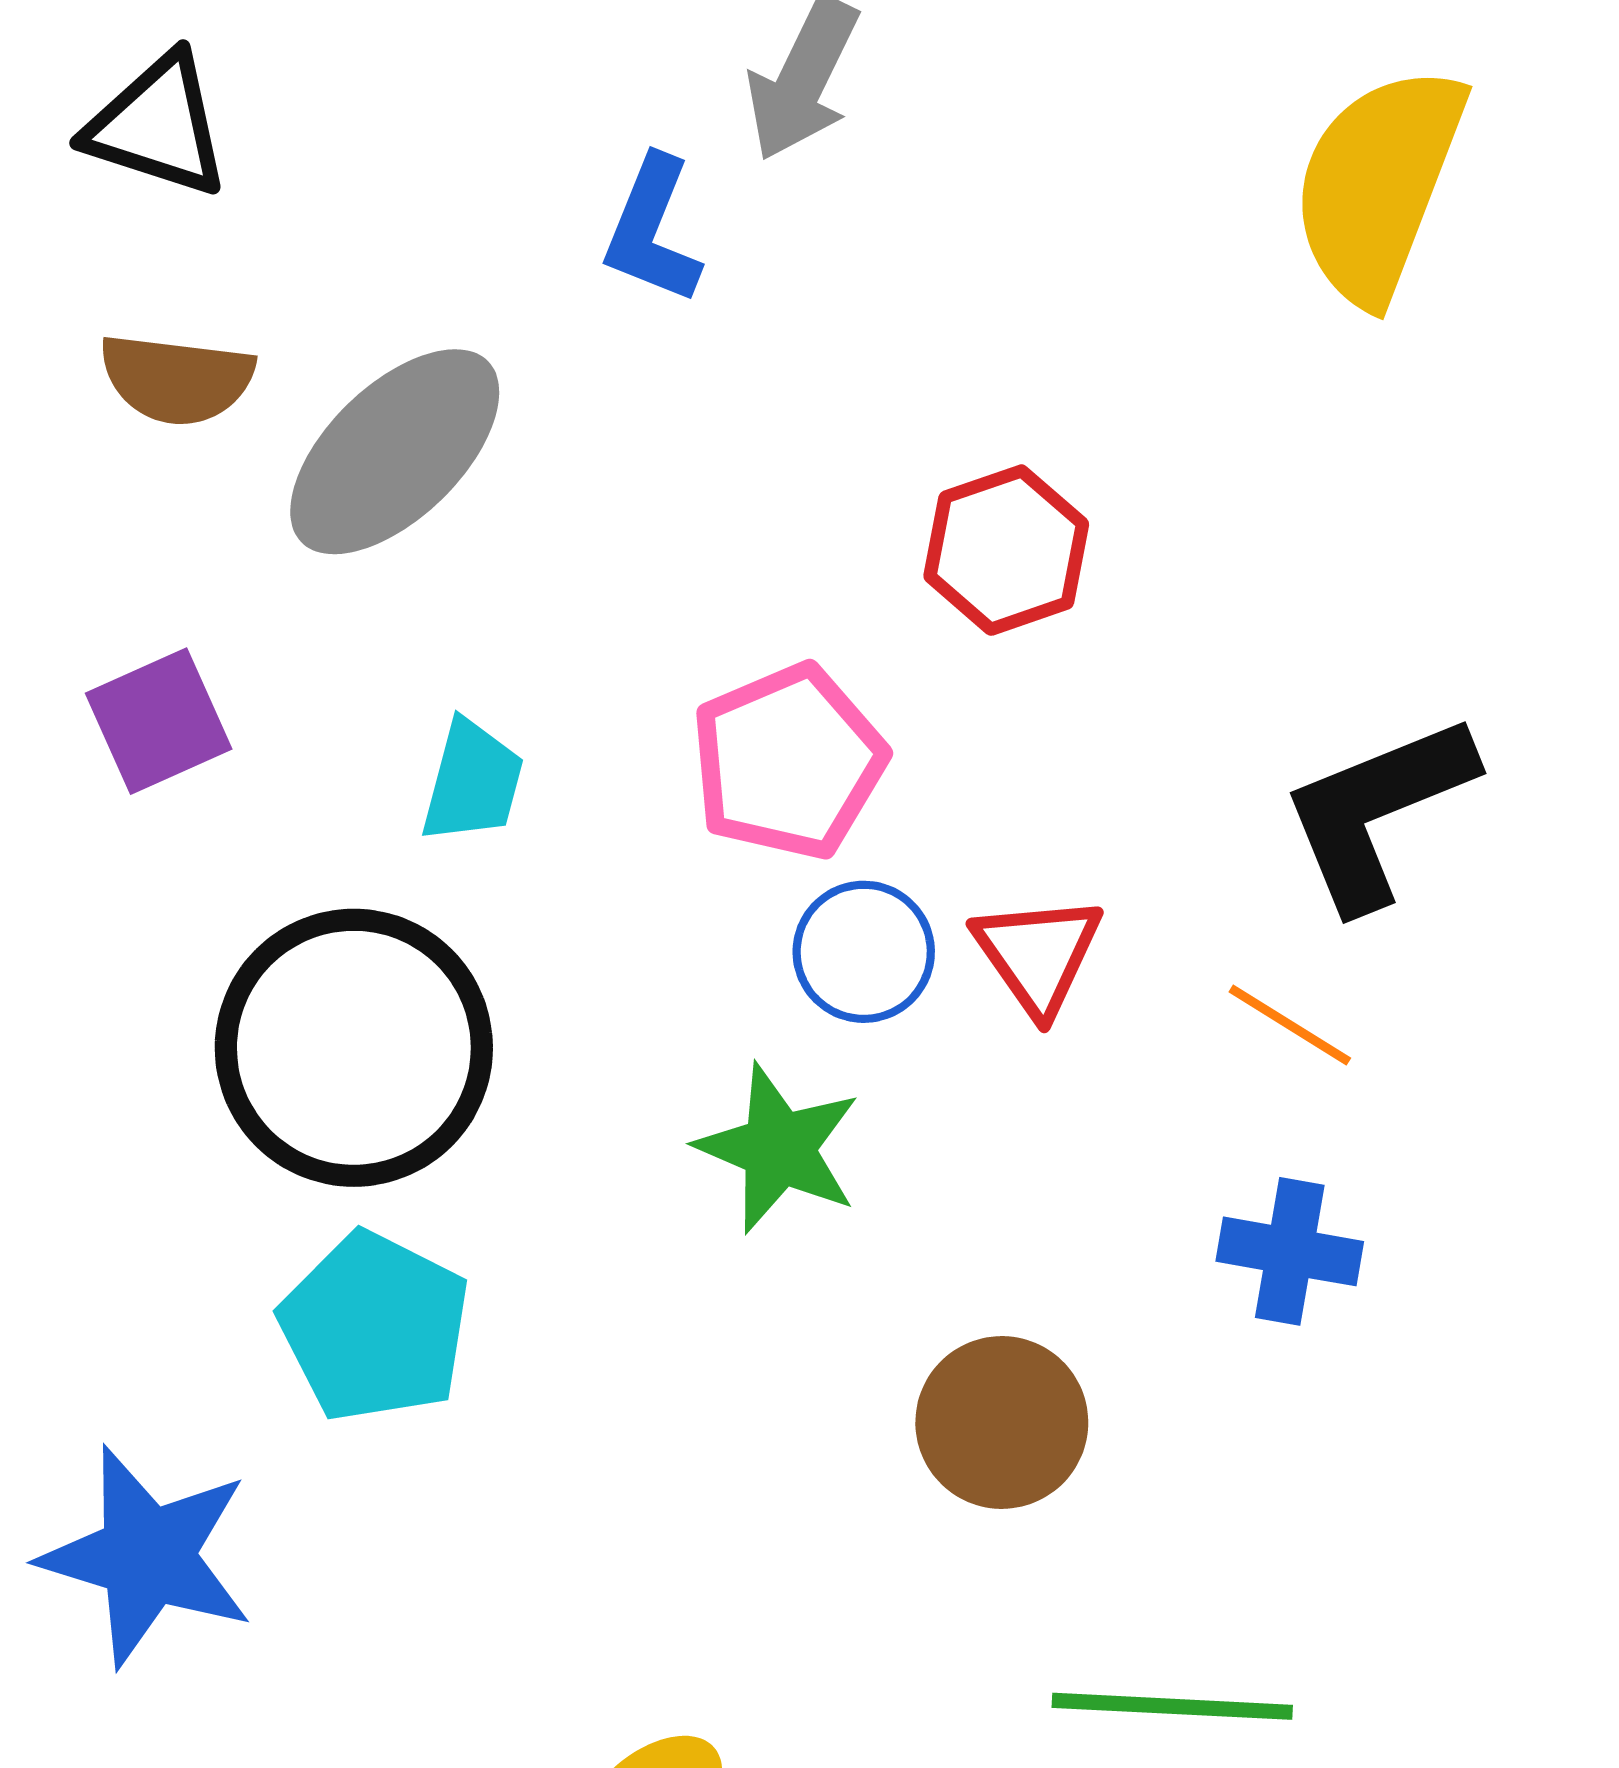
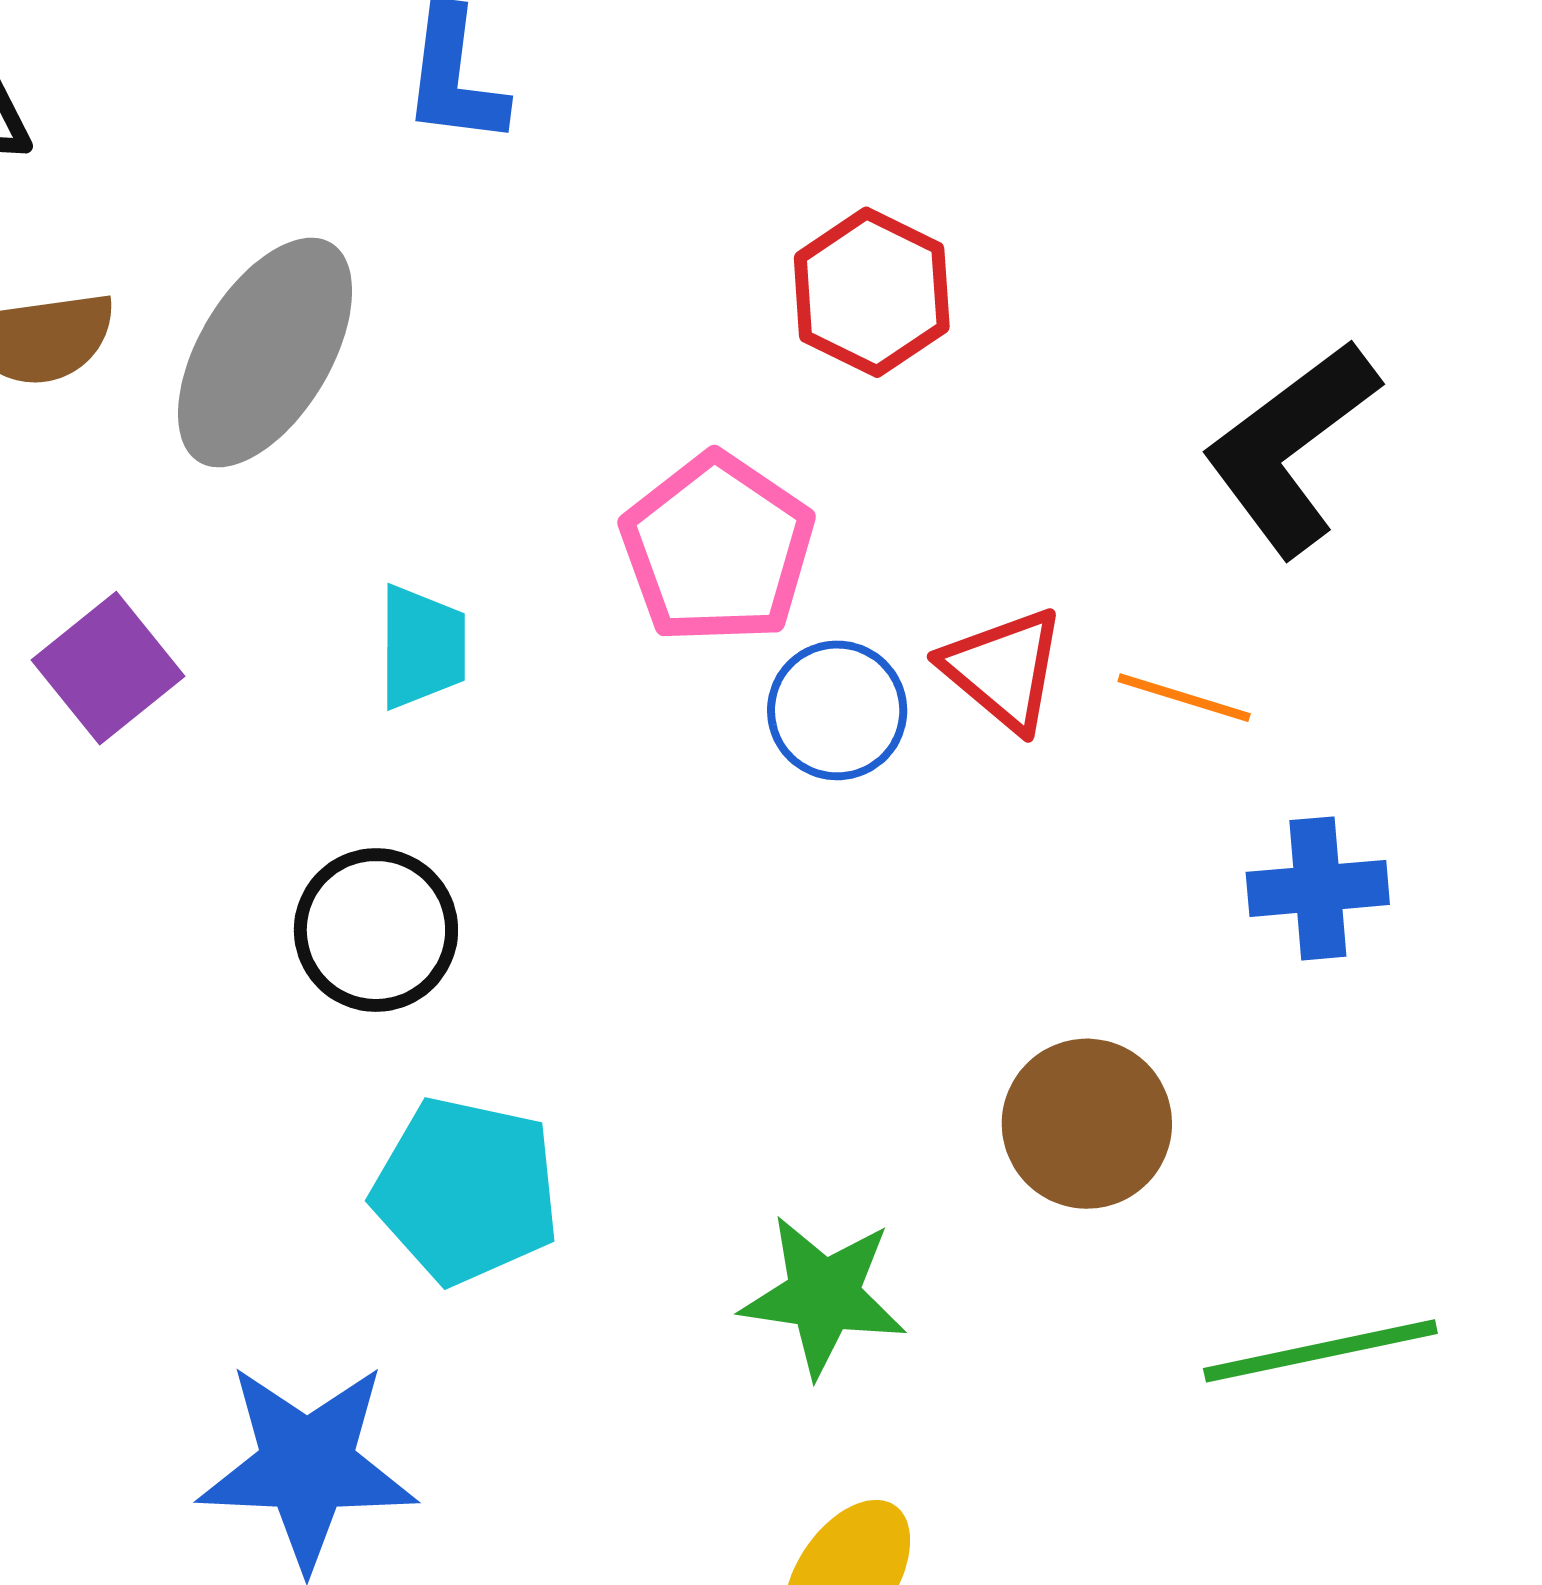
orange line: (1290, 1025) -> (1184, 698), moved
black circle: (354, 1048) -> (376, 930), size x0.6
green star: (779, 1148) -> (823, 1296), moved

